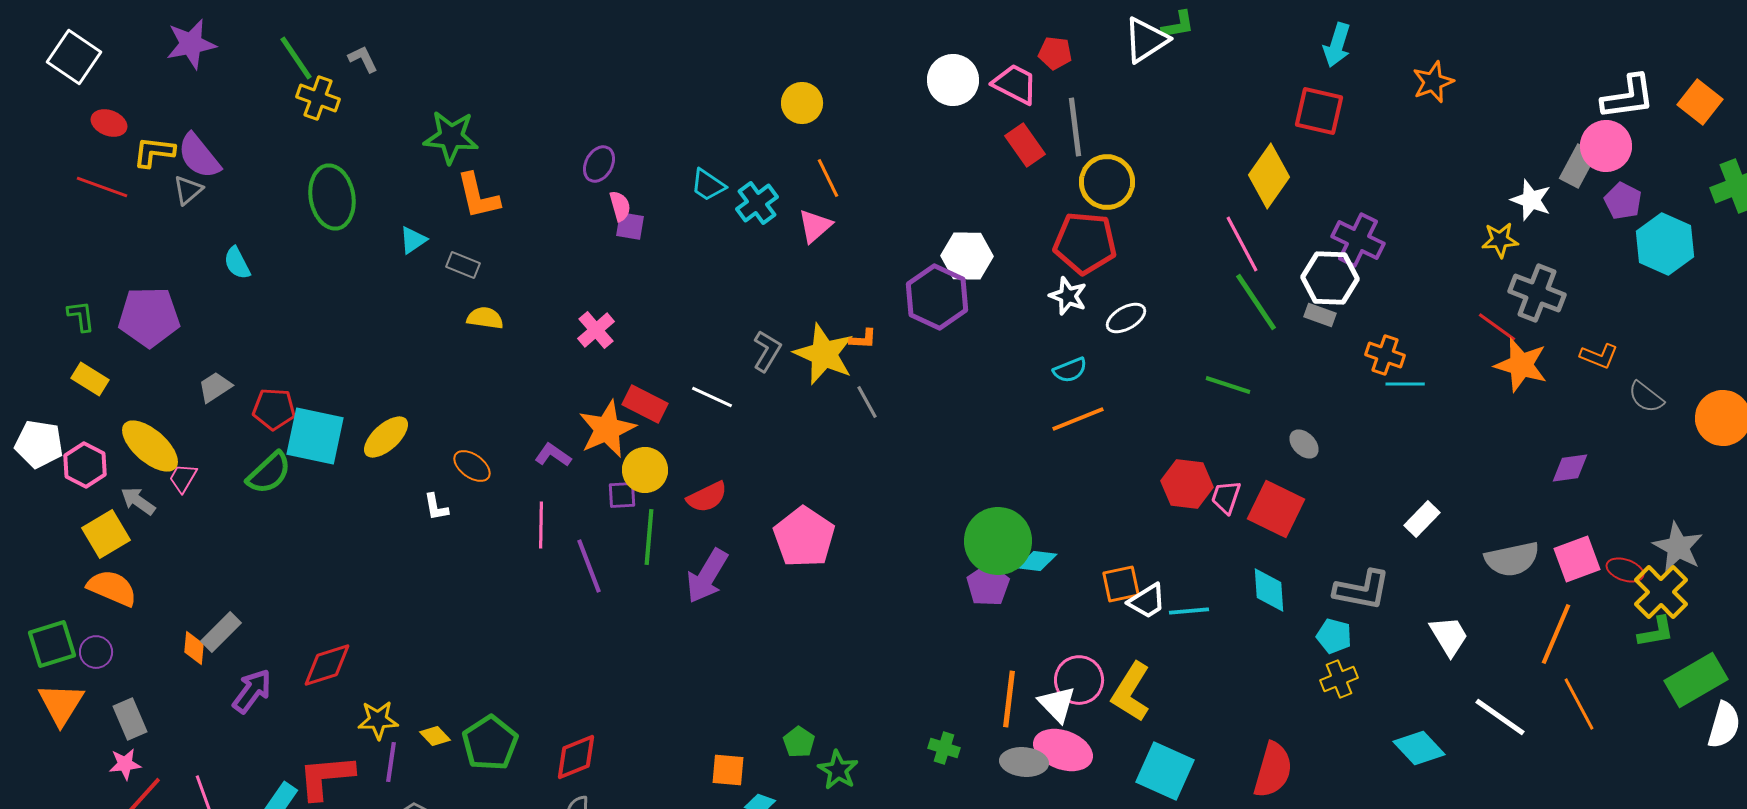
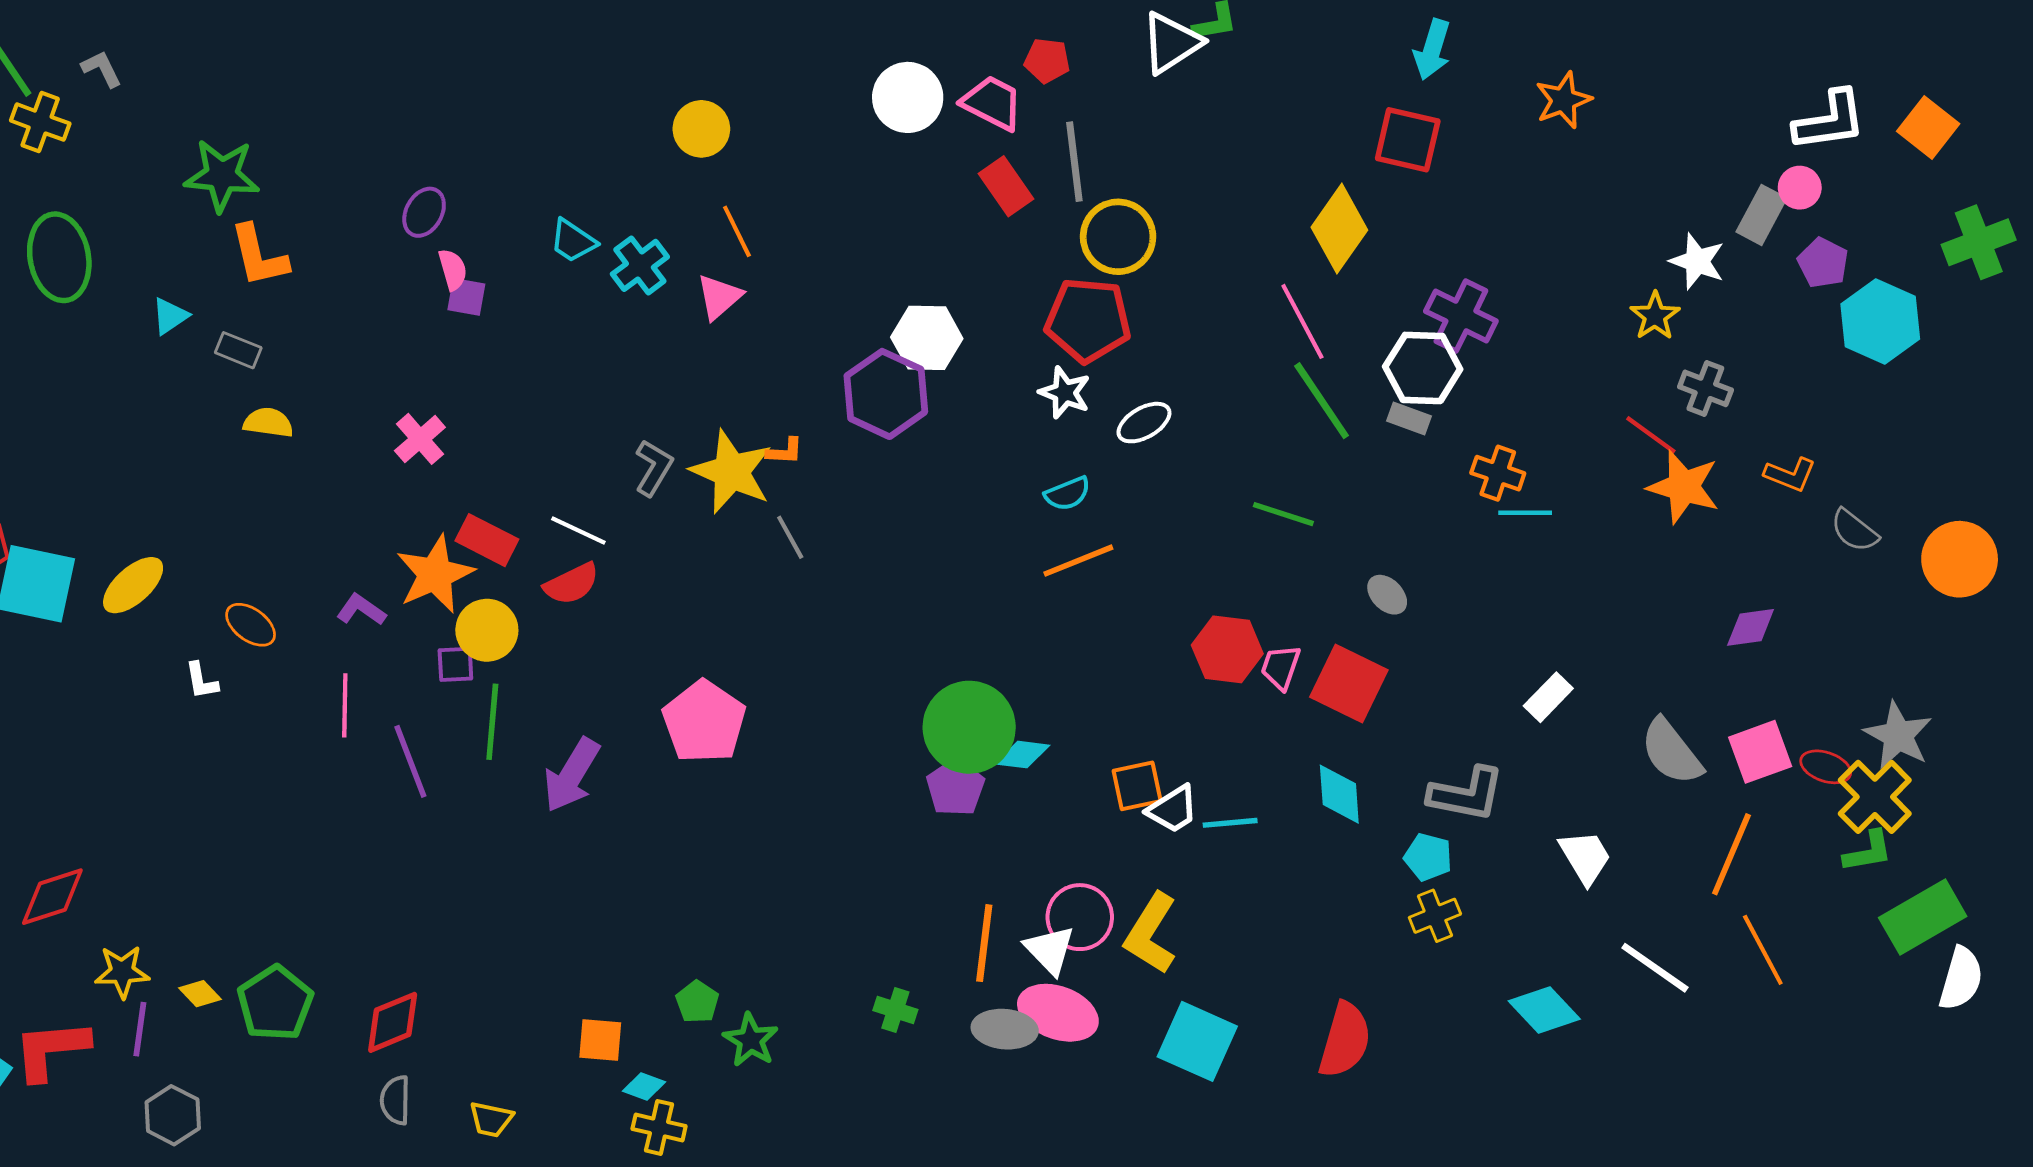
pink circle: (1606, 146) -> (1800, 188), size x0.6
yellow star: (1500, 240) -> (1655, 316), turned -30
gray cross: (1537, 293) -> (1705, 388), size x0.7
red semicircle: (707, 497) -> (572, 584), moved
gray semicircle: (1512, 559) -> (1671, 752), turned 64

